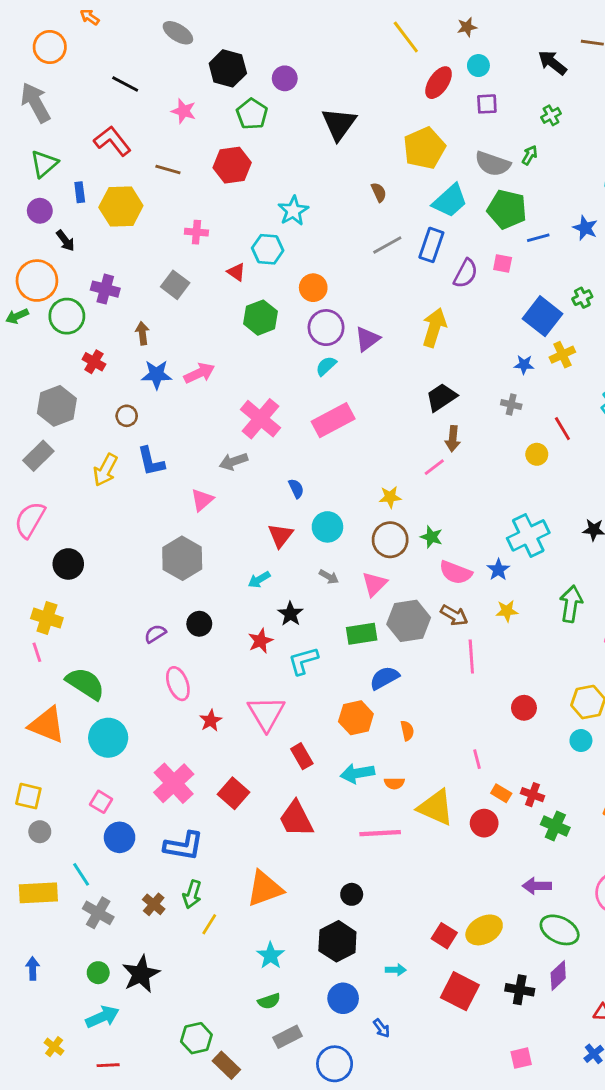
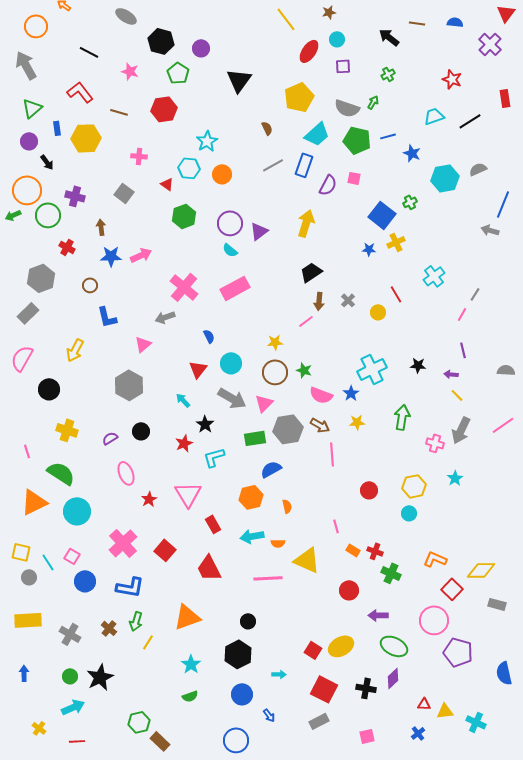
blue line: (538, 238) -> (388, 136), moved
orange circle: (313, 288) -> (222, 174), moved
cyan semicircle: (326, 366) -> (230, 250), turned -98
gray cross: (511, 404) -> (348, 300), moved, turned 32
yellow arrow: (105, 470) -> (75, 350), moved
gray arrow: (329, 577) -> (232, 398), size x2.0
cyan arrow: (259, 580) -> (183, 400), turned 77
yellow cross: (47, 618) -> (67, 430), moved
orange triangle: (47, 725) -> (34, 502), turned -48
red circle: (484, 823) -> (349, 590), moved
cyan line: (81, 874) -> (48, 562), moved
gray rectangle: (288, 1037) -> (319, 721), moved

